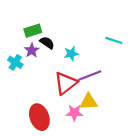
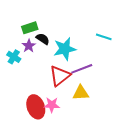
cyan star: (71, 54) -> (65, 49), size x1.6
pink star: (74, 113) -> (52, 105), moved

